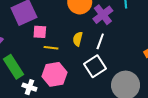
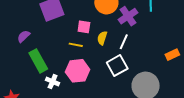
pink square: (40, 32) -> (84, 27), moved

